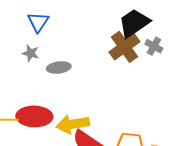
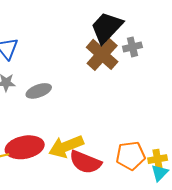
gray cross: (154, 46) -> (132, 47), turned -30

